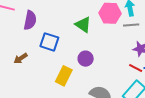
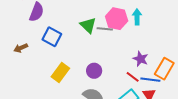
gray line: (131, 25) -> (105, 29), moved
purple circle: (86, 59) -> (94, 71), moved

